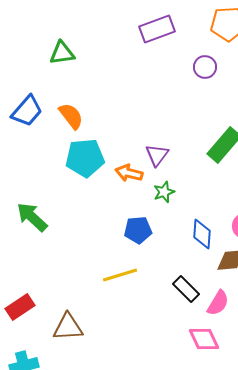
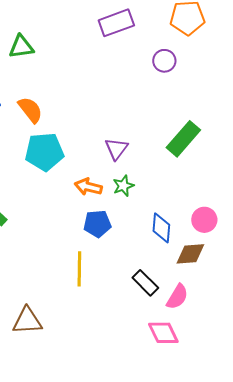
orange arrow: (129, 173) -> (88, 187), moved
yellow line: (120, 275) -> (79, 269), turned -72

